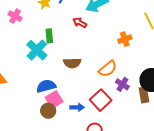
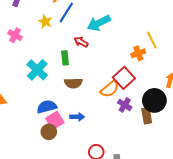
green rectangle: (49, 36) -> (65, 58), moved
orange cross: (125, 39) -> (138, 53), moved
red square: (101, 100) -> (124, 78), moved
blue arrow: (77, 107) -> (77, 117), moved

